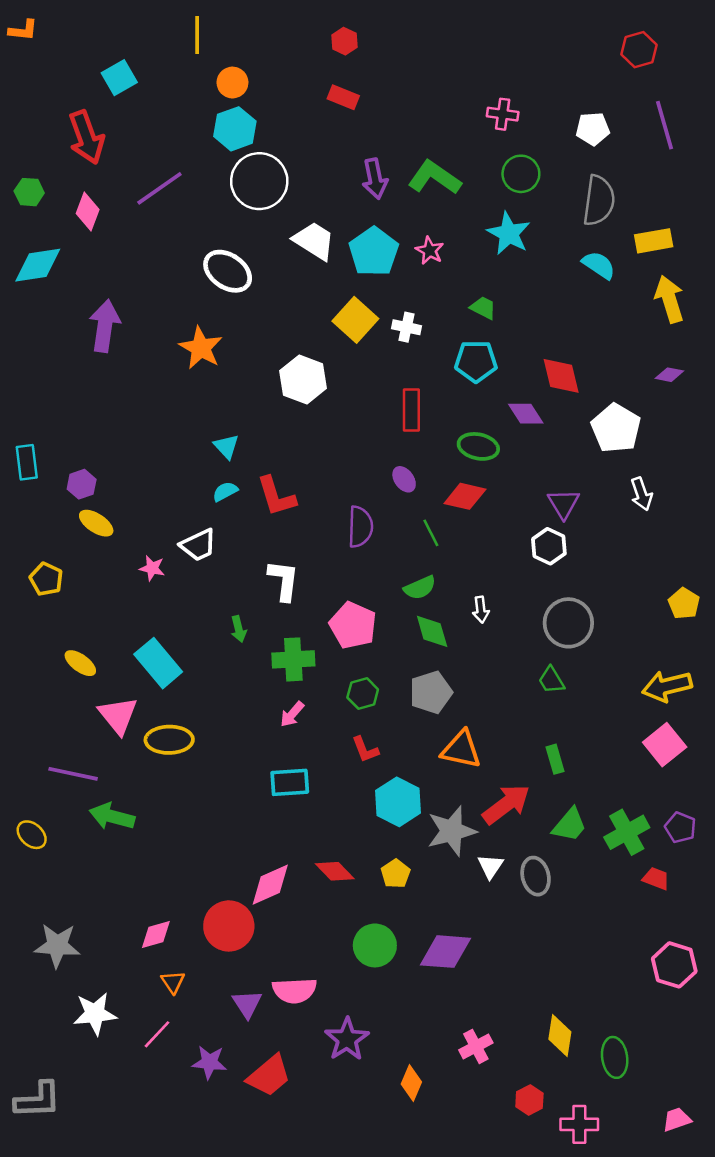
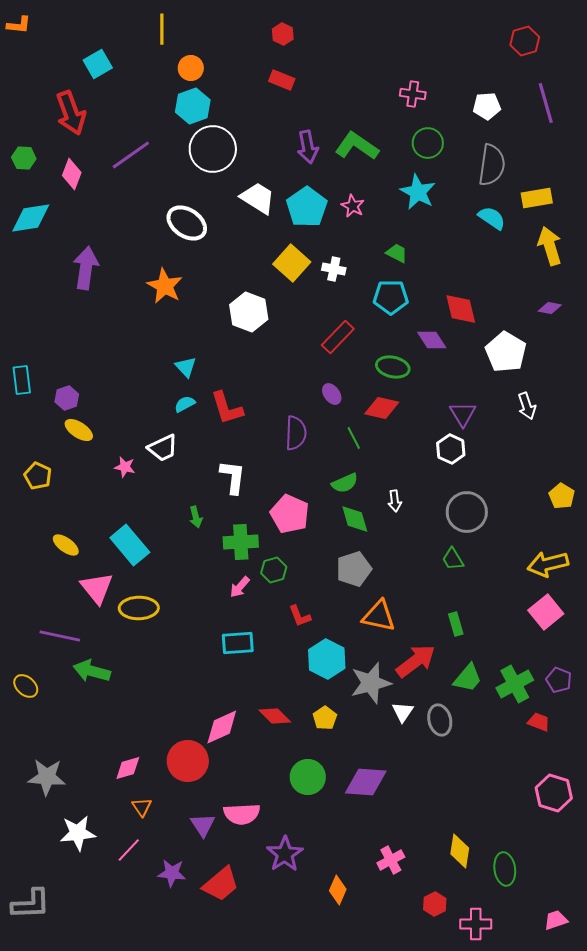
red rectangle: (411, 410) -> (338, 337), turned 44
green hexagon: (363, 694) -> (274, 570), moved

